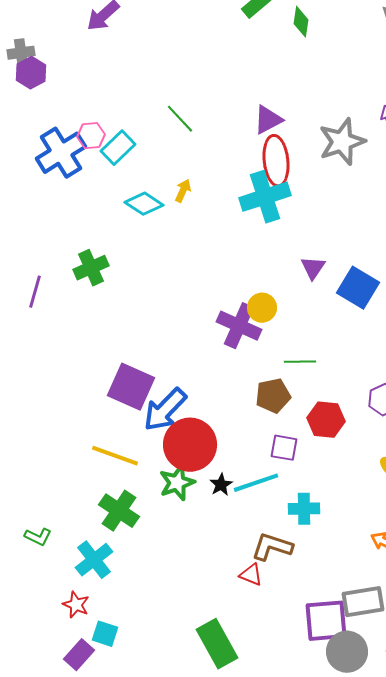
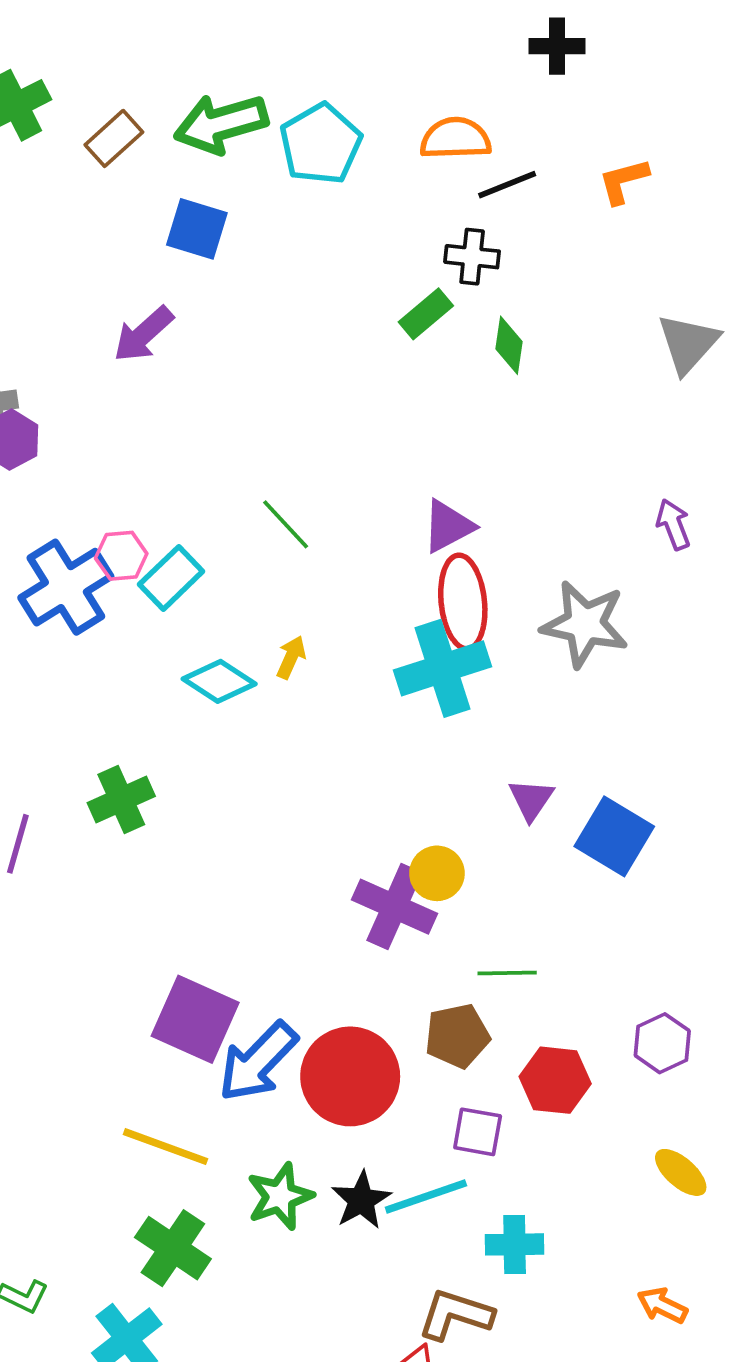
gray star: (342, 142) -> (585, 624), moved, turned 30
red circle: (190, 445) -> (350, 1076), moved
black star: (221, 485) -> (361, 1200), size x1.4

